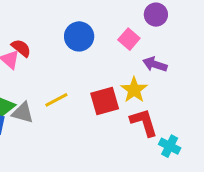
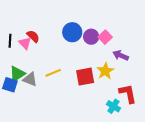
purple circle: (156, 15) -> (91, 37), moved
red L-shape: (144, 122) -> (128, 94), moved
cyan cross: (170, 146) -> (113, 106), moved

